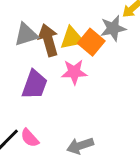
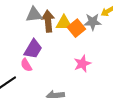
pink star: (74, 72) -> (82, 64), moved, turned -30
pink semicircle: (30, 138) -> (26, 65), moved

